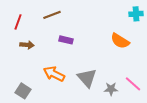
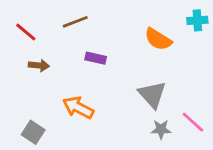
red line: (18, 22) -> (26, 32), turned -70
orange semicircle: (120, 41) -> (158, 39), moved
gray triangle: (87, 78) -> (152, 94), moved

